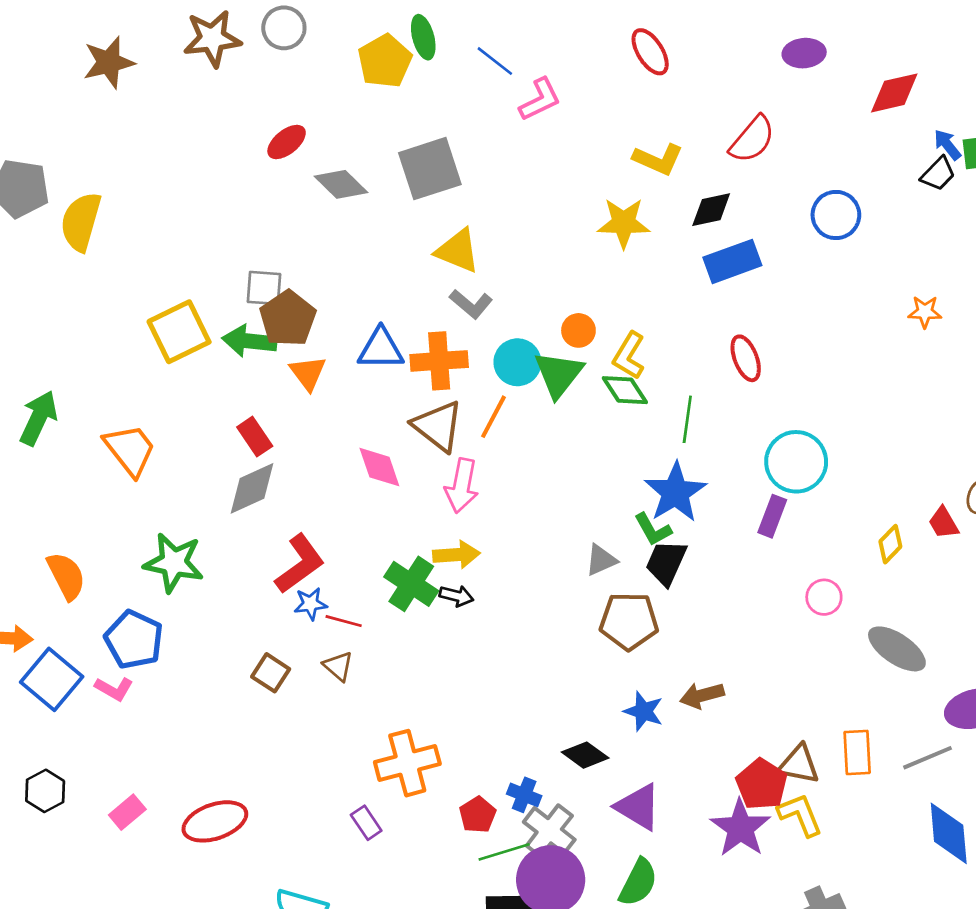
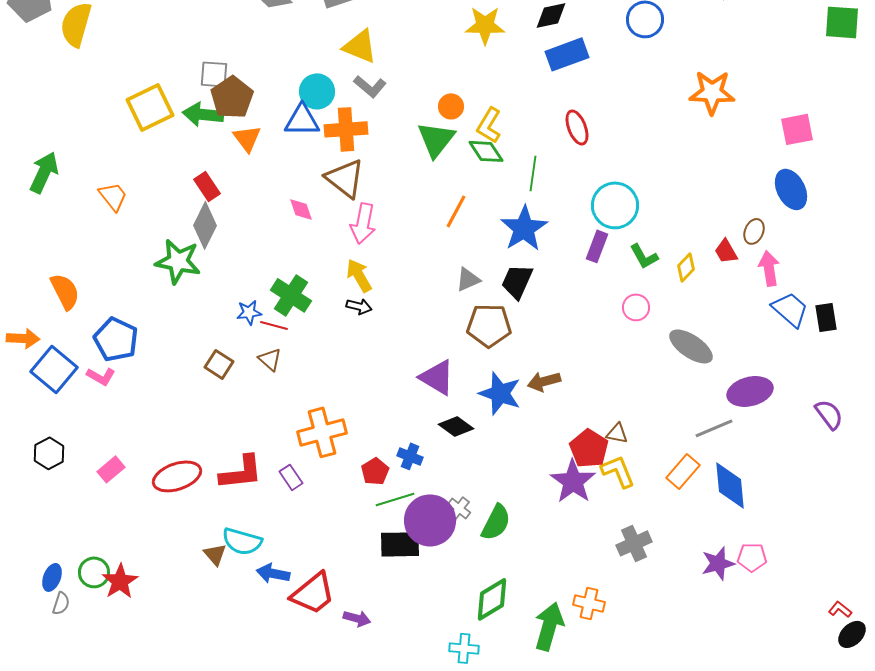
orange star: (925, 312) -> (712, 92), size x1.8
cyan circle: (517, 362) -> (317, 91), moved
orange line: (494, 417) -> (456, 211), moved
orange trapezoid: (130, 450) -> (113, 196), size x0.7
pink diamond: (379, 467) -> (301, 209), size x0.7
gray diamond: (252, 488) -> (205, 225), turned -39
green L-shape: (653, 529) -> (644, 256), moved
yellow arrow: (456, 555) -> (359, 275), turned -116
green star: (174, 563) -> (178, 261), moved
red L-shape: (300, 564) -> (241, 472), moved, turned 30
green cross: (411, 584) -> (291, 295), moved
blue star: (644, 711) -> (500, 393), size x1.4
orange rectangle: (857, 752) -> (683, 471), moved, turned 44
brown triangle: (799, 764) -> (617, 433), size x0.7
purple triangle: (638, 807) -> (437, 377), moved
gray cross: (549, 831) -> (459, 508), moved, size x0.6

